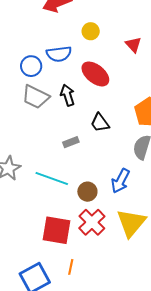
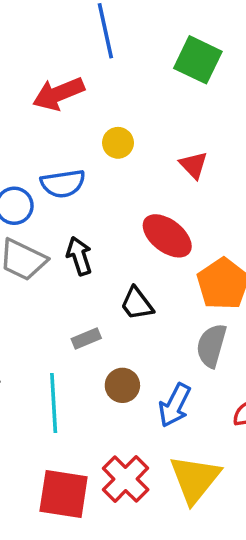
red ellipse: (95, 74) -> (167, 236), moved
cyan line: (52, 178) -> (54, 403), turned 68
brown circle: (87, 192) -> (122, 385), moved

